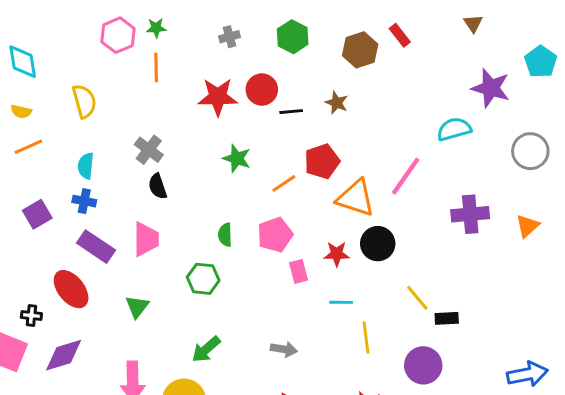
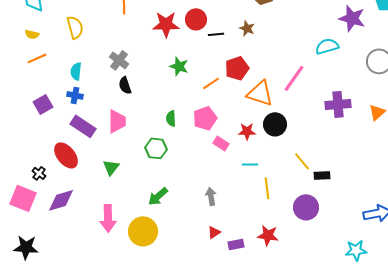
pink rectangle: (298, 271) -> (221, 143), turned -42
black cross: (31, 315) -> (39, 173), turned 32
gray arrow: (284, 349) -> (211, 196), turned -108

